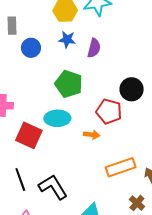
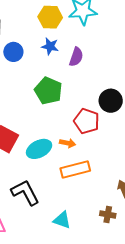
cyan ellipse: (57, 118) -> (39, 149), moved, turned -30
orange rectangle: (121, 167) -> (75, 169), moved
brown cross: (137, 203) -> (108, 215), turned -35

